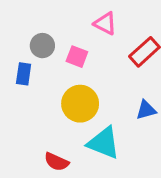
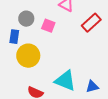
yellow circle: (80, 104) -> (28, 56), moved
blue triangle: (146, 110) -> (92, 87), moved

